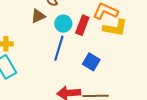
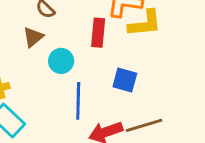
cyan circle: (63, 24) -> (61, 61), moved
blue line: (59, 48) -> (78, 101), moved

